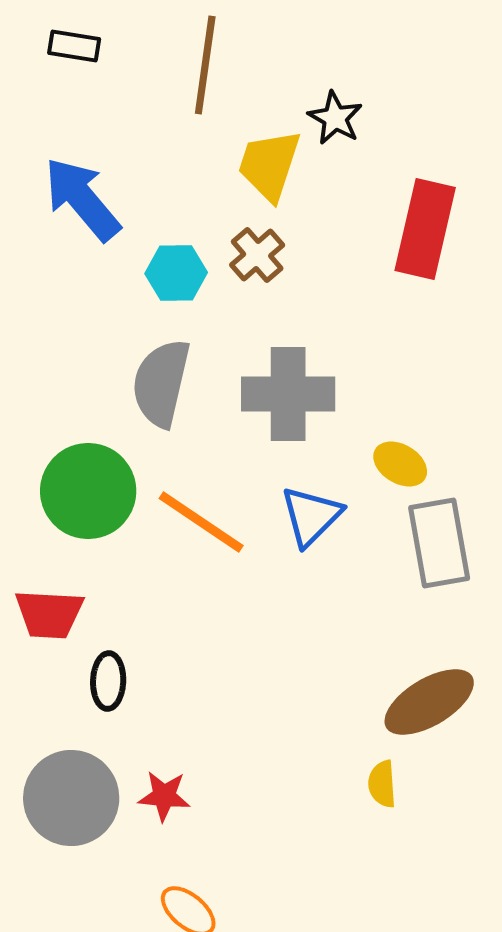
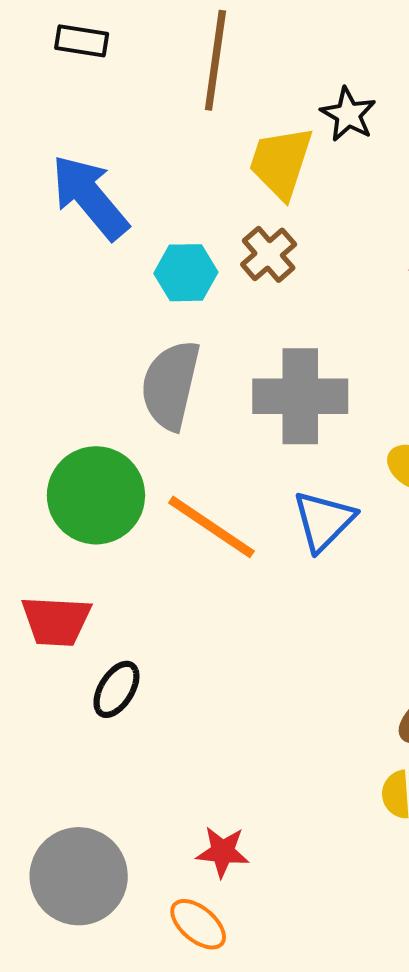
black ellipse: (108, 681) -> (116, 689), turned 30
red star: (164, 796) -> (223, 852), moved
gray circle: (71, 798) -> (79, 876), moved

